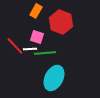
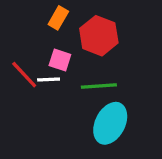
green line: (45, 53) -> (99, 86), moved
cyan ellipse: (54, 78) -> (110, 123), moved

